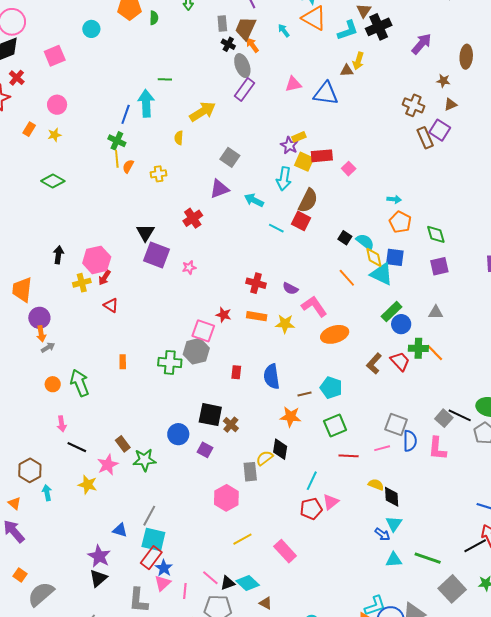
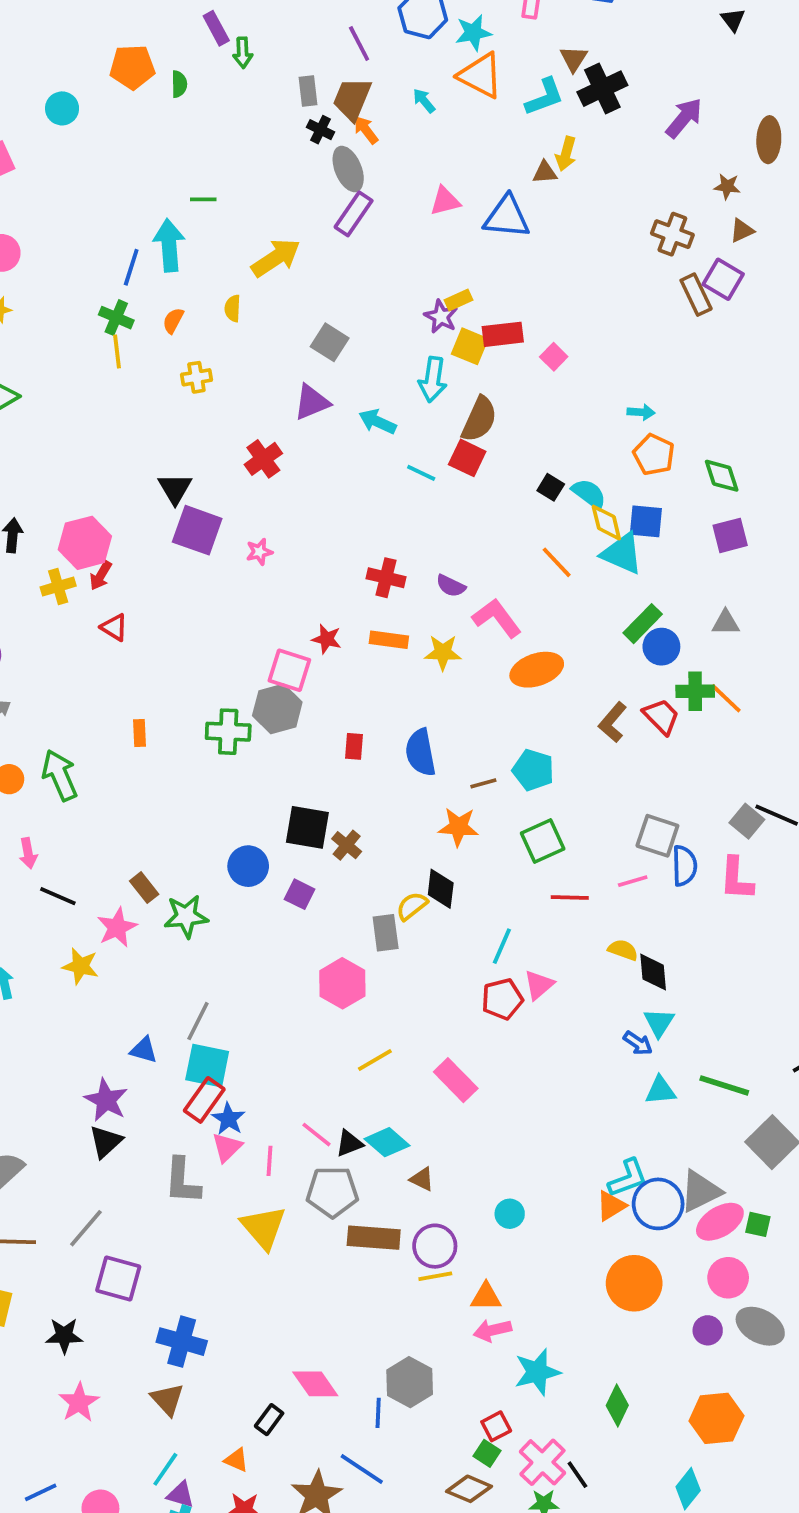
orange semicircle: (128, 166) -> (173, 321), moved

